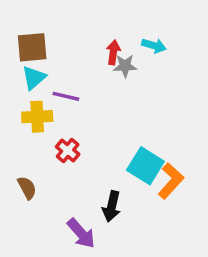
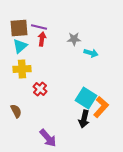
cyan arrow: (154, 46) -> (91, 53), moved
red arrow: (113, 52) -> (42, 39), moved
purple line: (66, 96) -> (39, 27), moved
black arrow: (112, 206) -> (84, 119), moved

